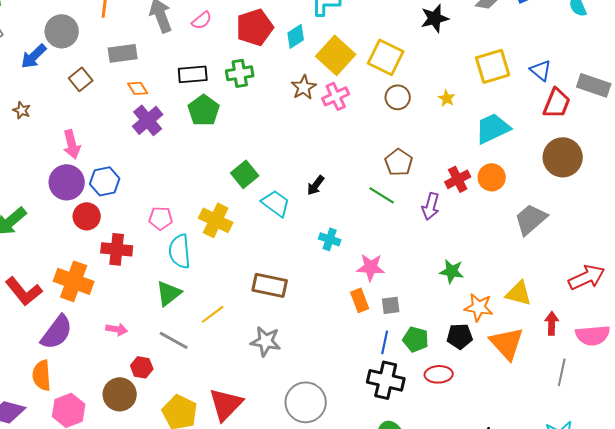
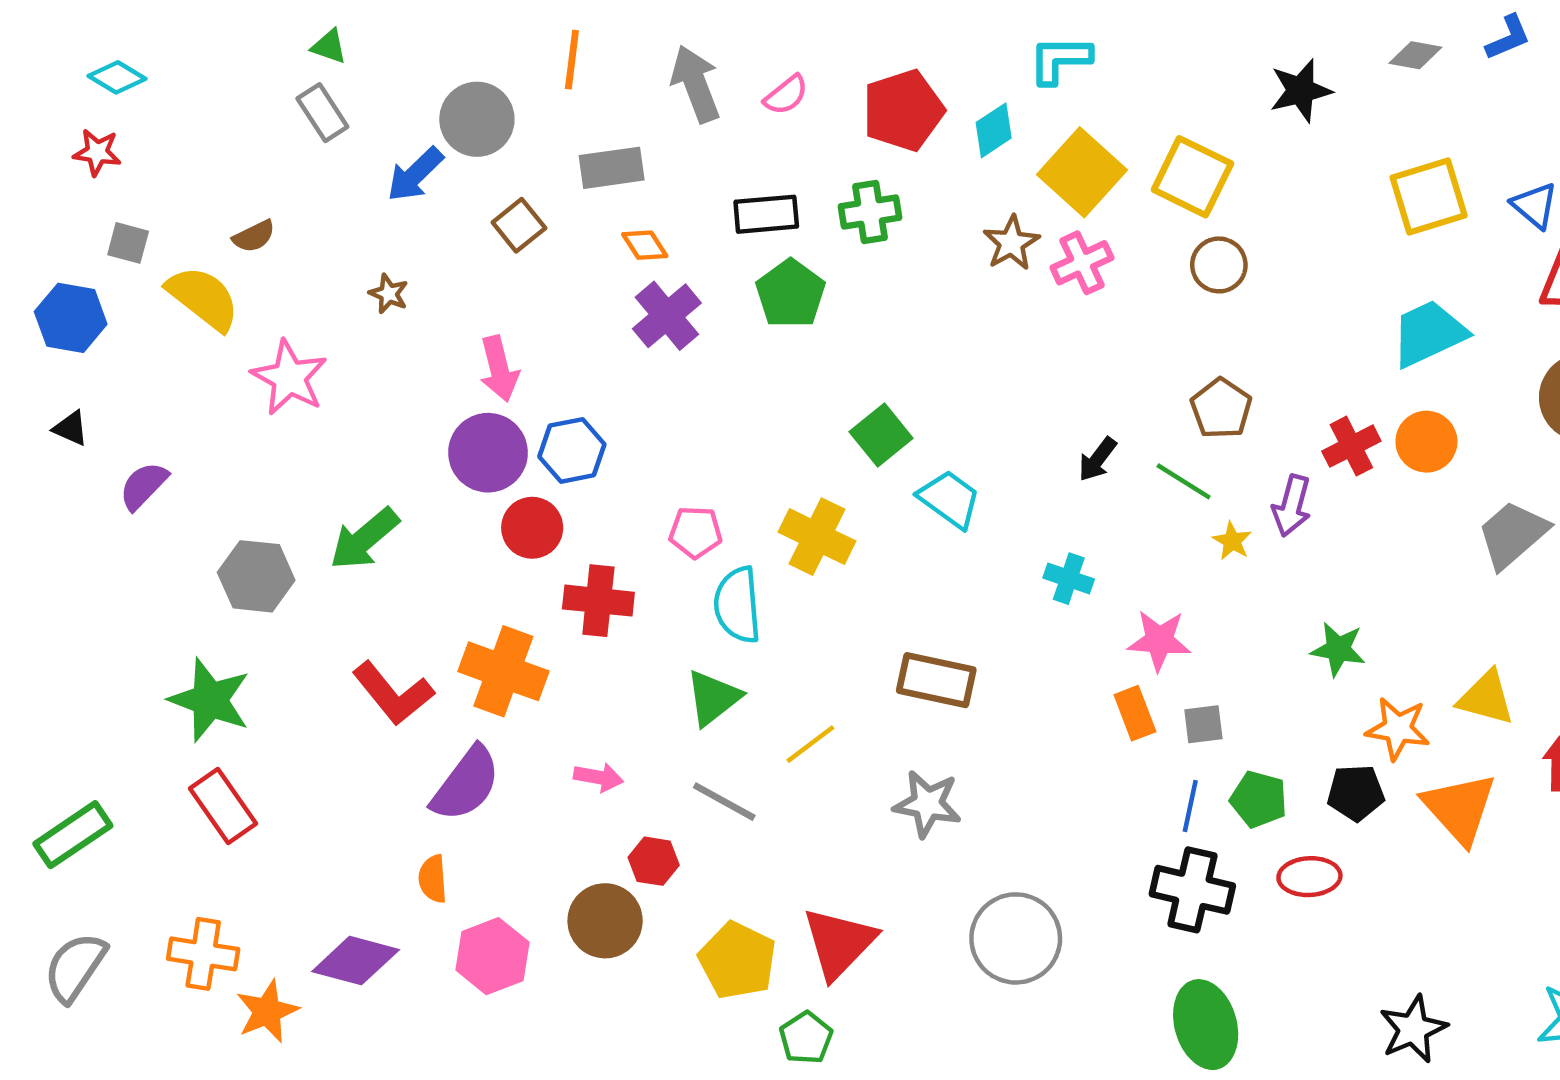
yellow star: (447, 98) -> (1232, 541), moved
black arrow: (316, 185) -> (1097, 459), moved
orange semicircle: (42, 375) -> (433, 879), size x0.7

